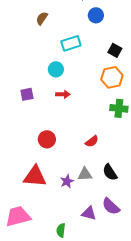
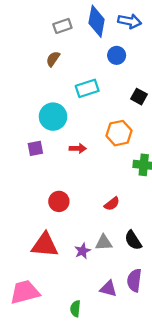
cyan circle: (56, 69) -> (53, 117), moved, size x1.5
orange hexagon: (112, 77) -> (119, 133), moved
purple semicircle: (111, 206) -> (134, 280), turned 54

